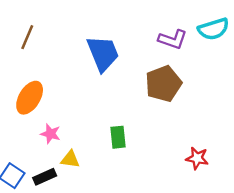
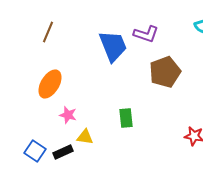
purple L-shape: (173, 39) -> (146, 34), moved

